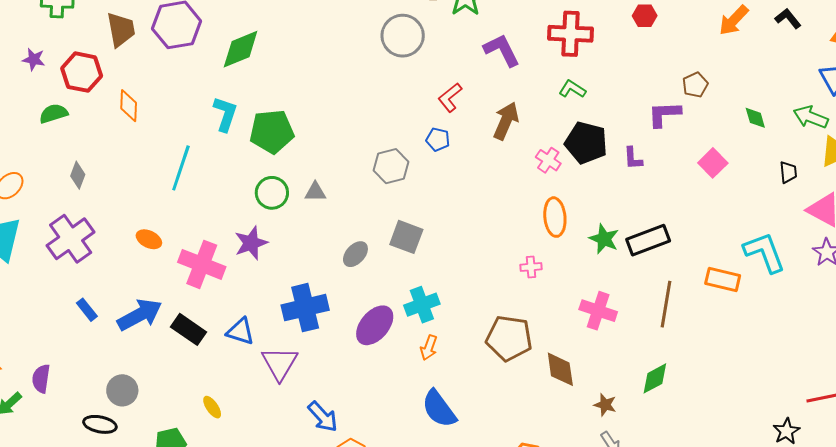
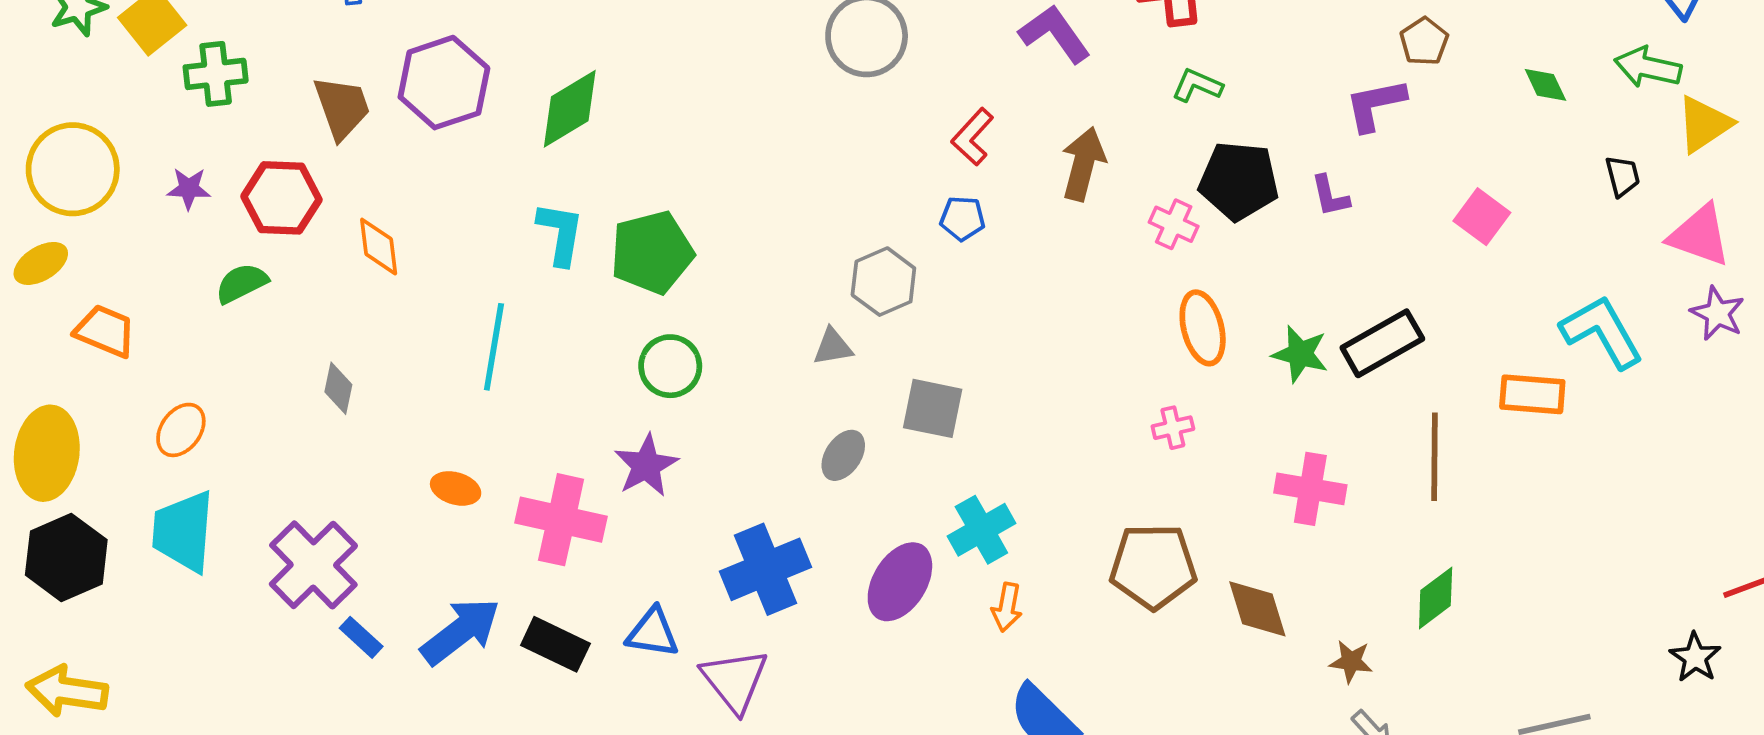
pink square: (713, 163) -> (1482, 217), moved
gray diamond: (78, 175) -> (338, 388), moved
gray triangle: (315, 192) -> (833, 347), moved
purple cross: (71, 239) -> (313, 565), moved

